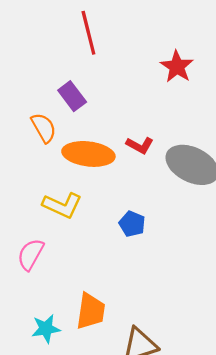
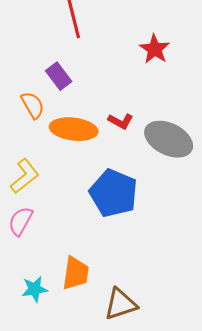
yellow L-shape: (62, 205) -> (25, 176), moved, turned -63
blue pentagon: (132, 224) -> (114, 193), size x2.0

